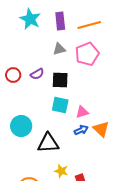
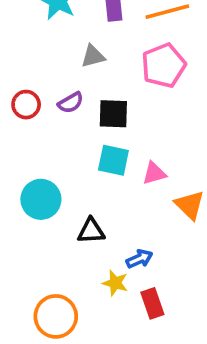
gray triangle: (59, 49) -> (93, 56), moved
blue arrow: (81, 130) -> (139, 259), moved
black triangle: (48, 143) -> (91, 231), size x0.7

